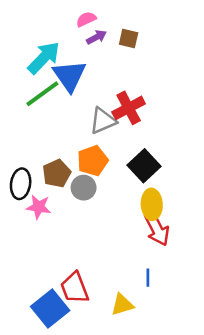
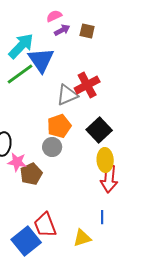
brown pentagon: (57, 173) -> (31, 174), moved
red arrow: (157, 229) -> (109, 179), turned 32

